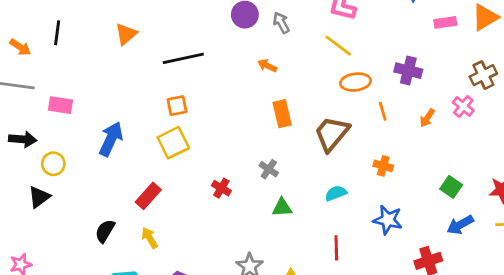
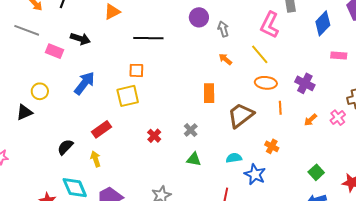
orange arrow: (267, 66) -> (225, 59), moved
black arrow: (23, 139) -> (80, 39), moved
blue star: (388, 220) -> (255, 174), moved

